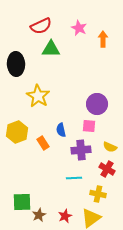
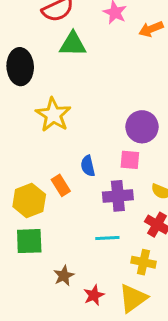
orange arrow: (103, 39) -> (151, 29), turned -112
yellow hexagon: (17, 132) -> (29, 200), moved
green square: (22, 202) -> (29, 241), moved
brown star: (39, 215) -> (64, 276), moved

